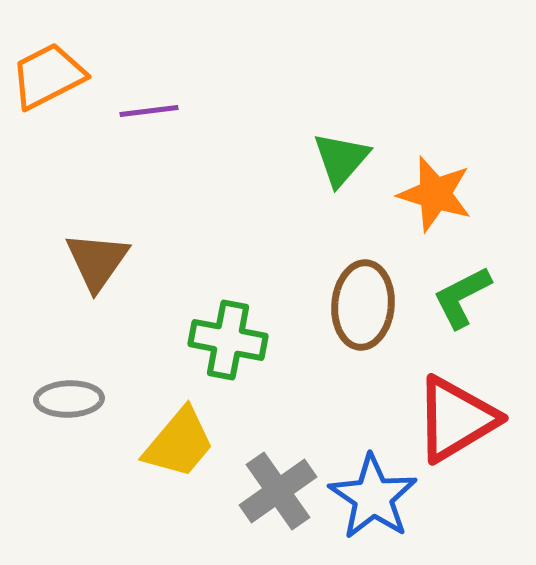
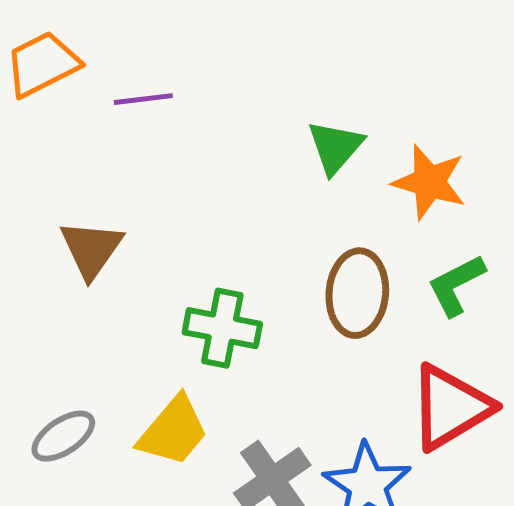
gray ellipse: (69, 399) -> (63, 436), moved, turned -32

